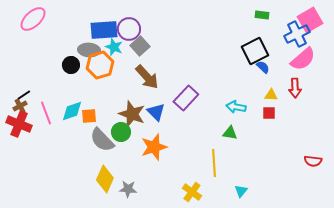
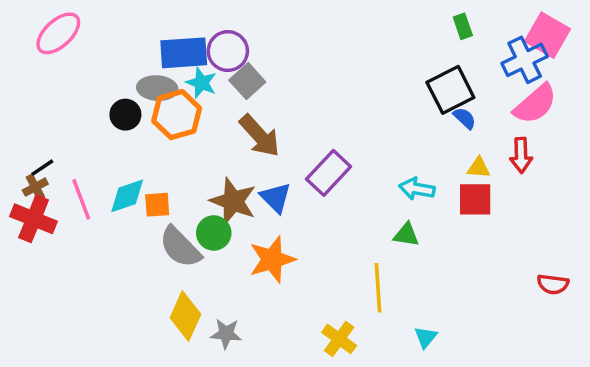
green rectangle: (262, 15) -> (463, 26), turned 64
pink square: (310, 20) -> (548, 35), turned -30
red square: (269, 113) -> (475, 199), size x1.5

